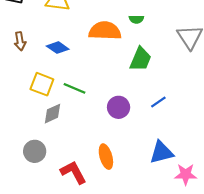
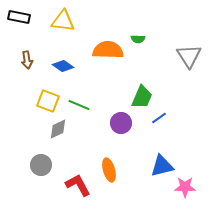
green trapezoid: (141, 59) -> (142, 97), moved

